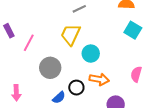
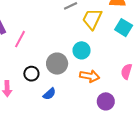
yellow trapezoid: (71, 34) -> (92, 19), moved
gray circle: (50, 68) -> (57, 64), moved
black circle: (76, 88) -> (31, 74), moved

